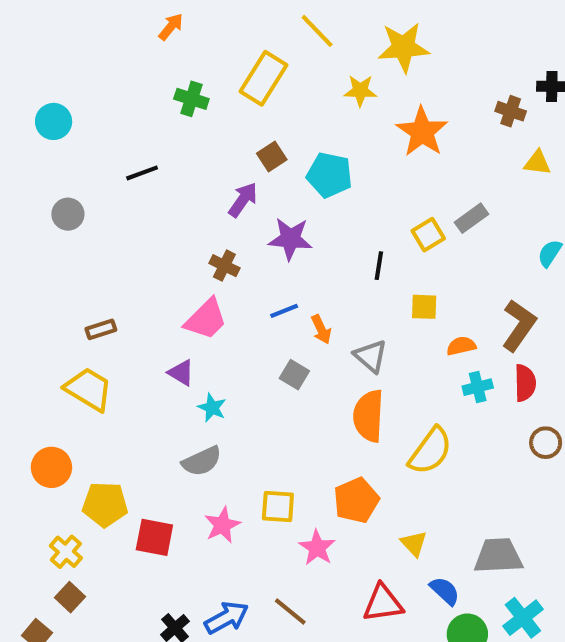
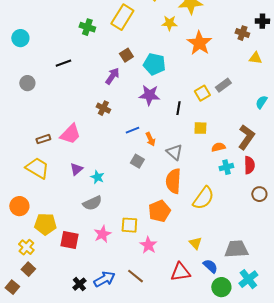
purple star: (290, 239) -> (149, 95), moved
pink trapezoid: (206, 319) -> (70, 134), moved
purple triangle: (181, 373) -> (76, 169), moved, turned 48
orange pentagon: (356, 500) -> (159, 211), moved

